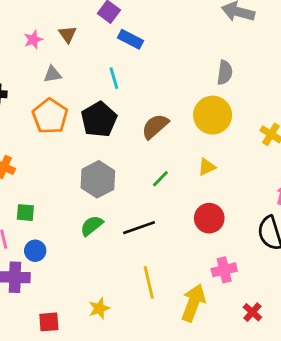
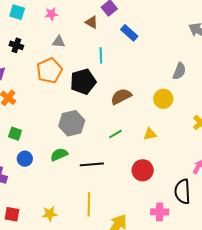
brown triangle: (68, 34) -> (92, 22), moved, turned -40
blue rectangle: (130, 39) -> (129, 33), moved
yellow circle: (213, 115) -> (163, 99), size x0.7
blue circle: (35, 251) -> (25, 159), moved
pink cross: (224, 270) -> (160, 212), moved

